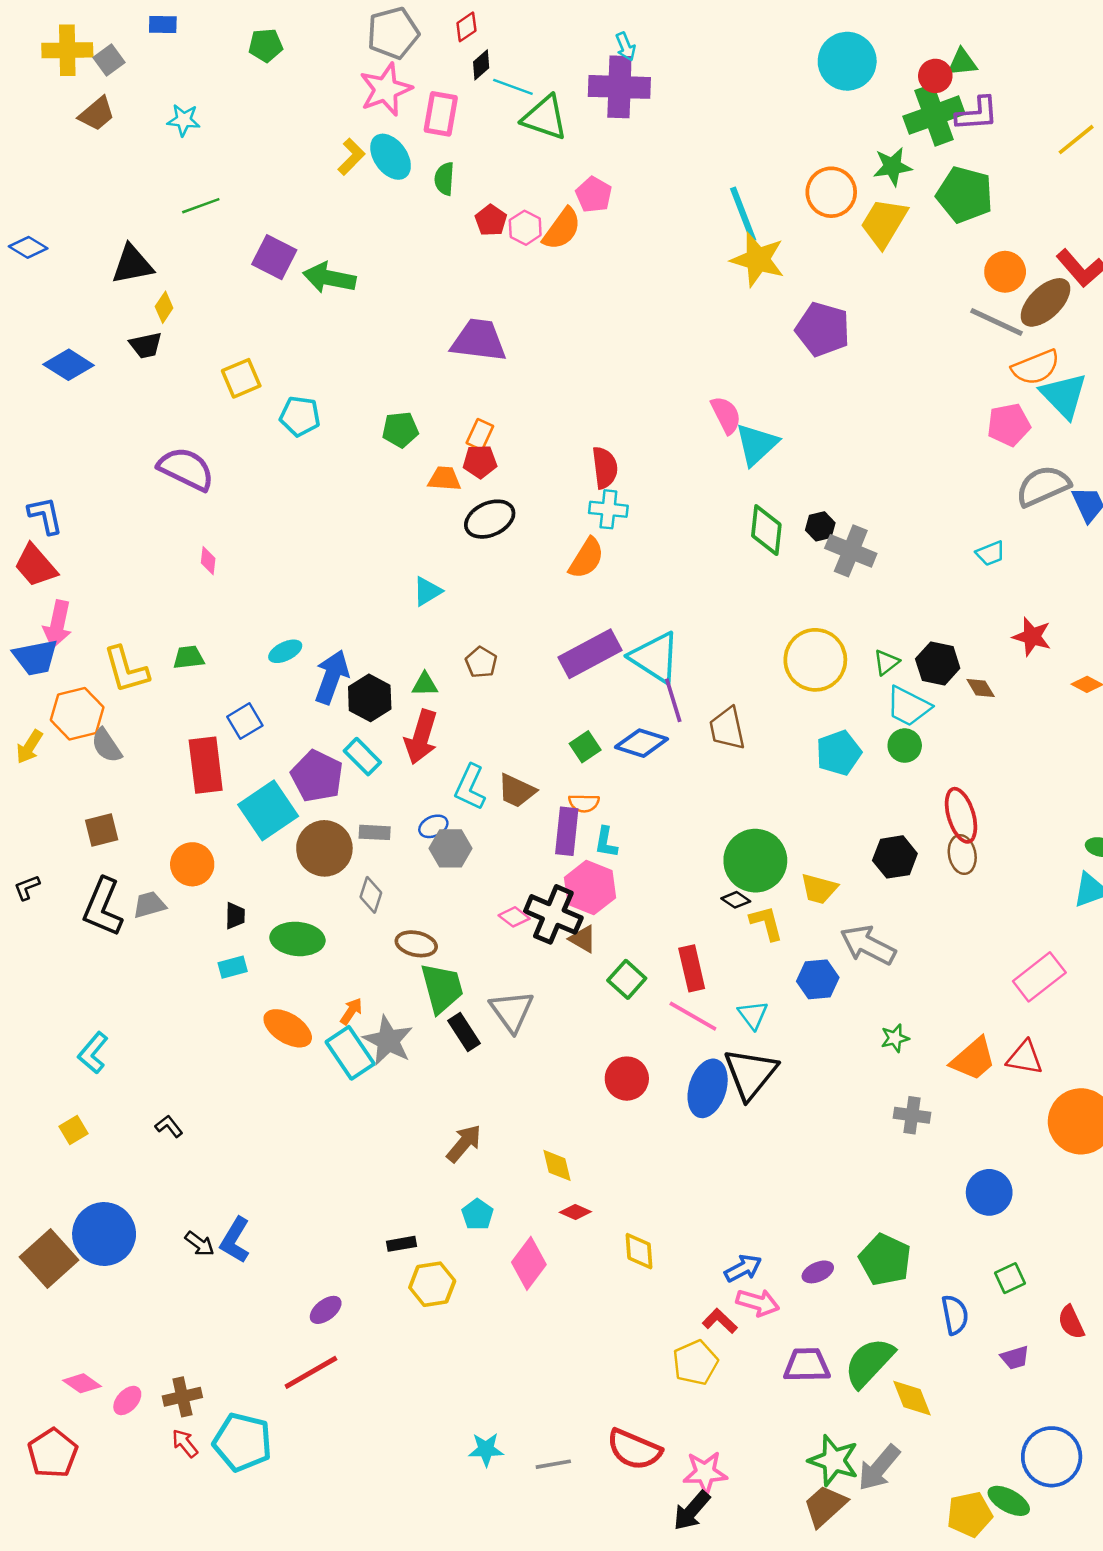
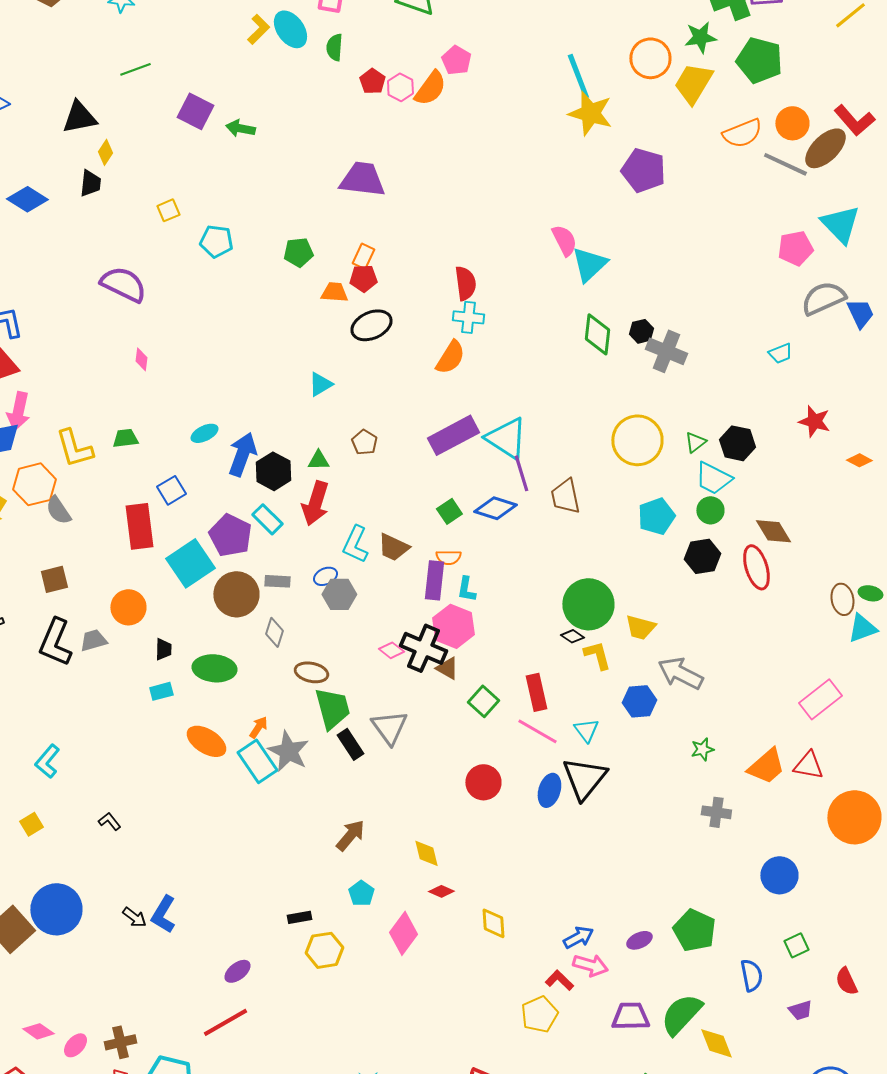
green arrow: (329, 278) -> (240, 128), size x0.7
black trapezoid: (146, 345) -> (90, 183), turned -72
orange semicircle: (1036, 367) -> (742, 133), moved
yellow square: (241, 378) -> (168, 210), size x0.7
brown diamond: (981, 688) -> (773, 531), moved, size x1.5
brown ellipse: (962, 854) -> (842, 599), moved
black hexagon: (895, 857) -> (702, 556), moved
blue ellipse: (708, 1088) -> (549, 790), size x0.7

